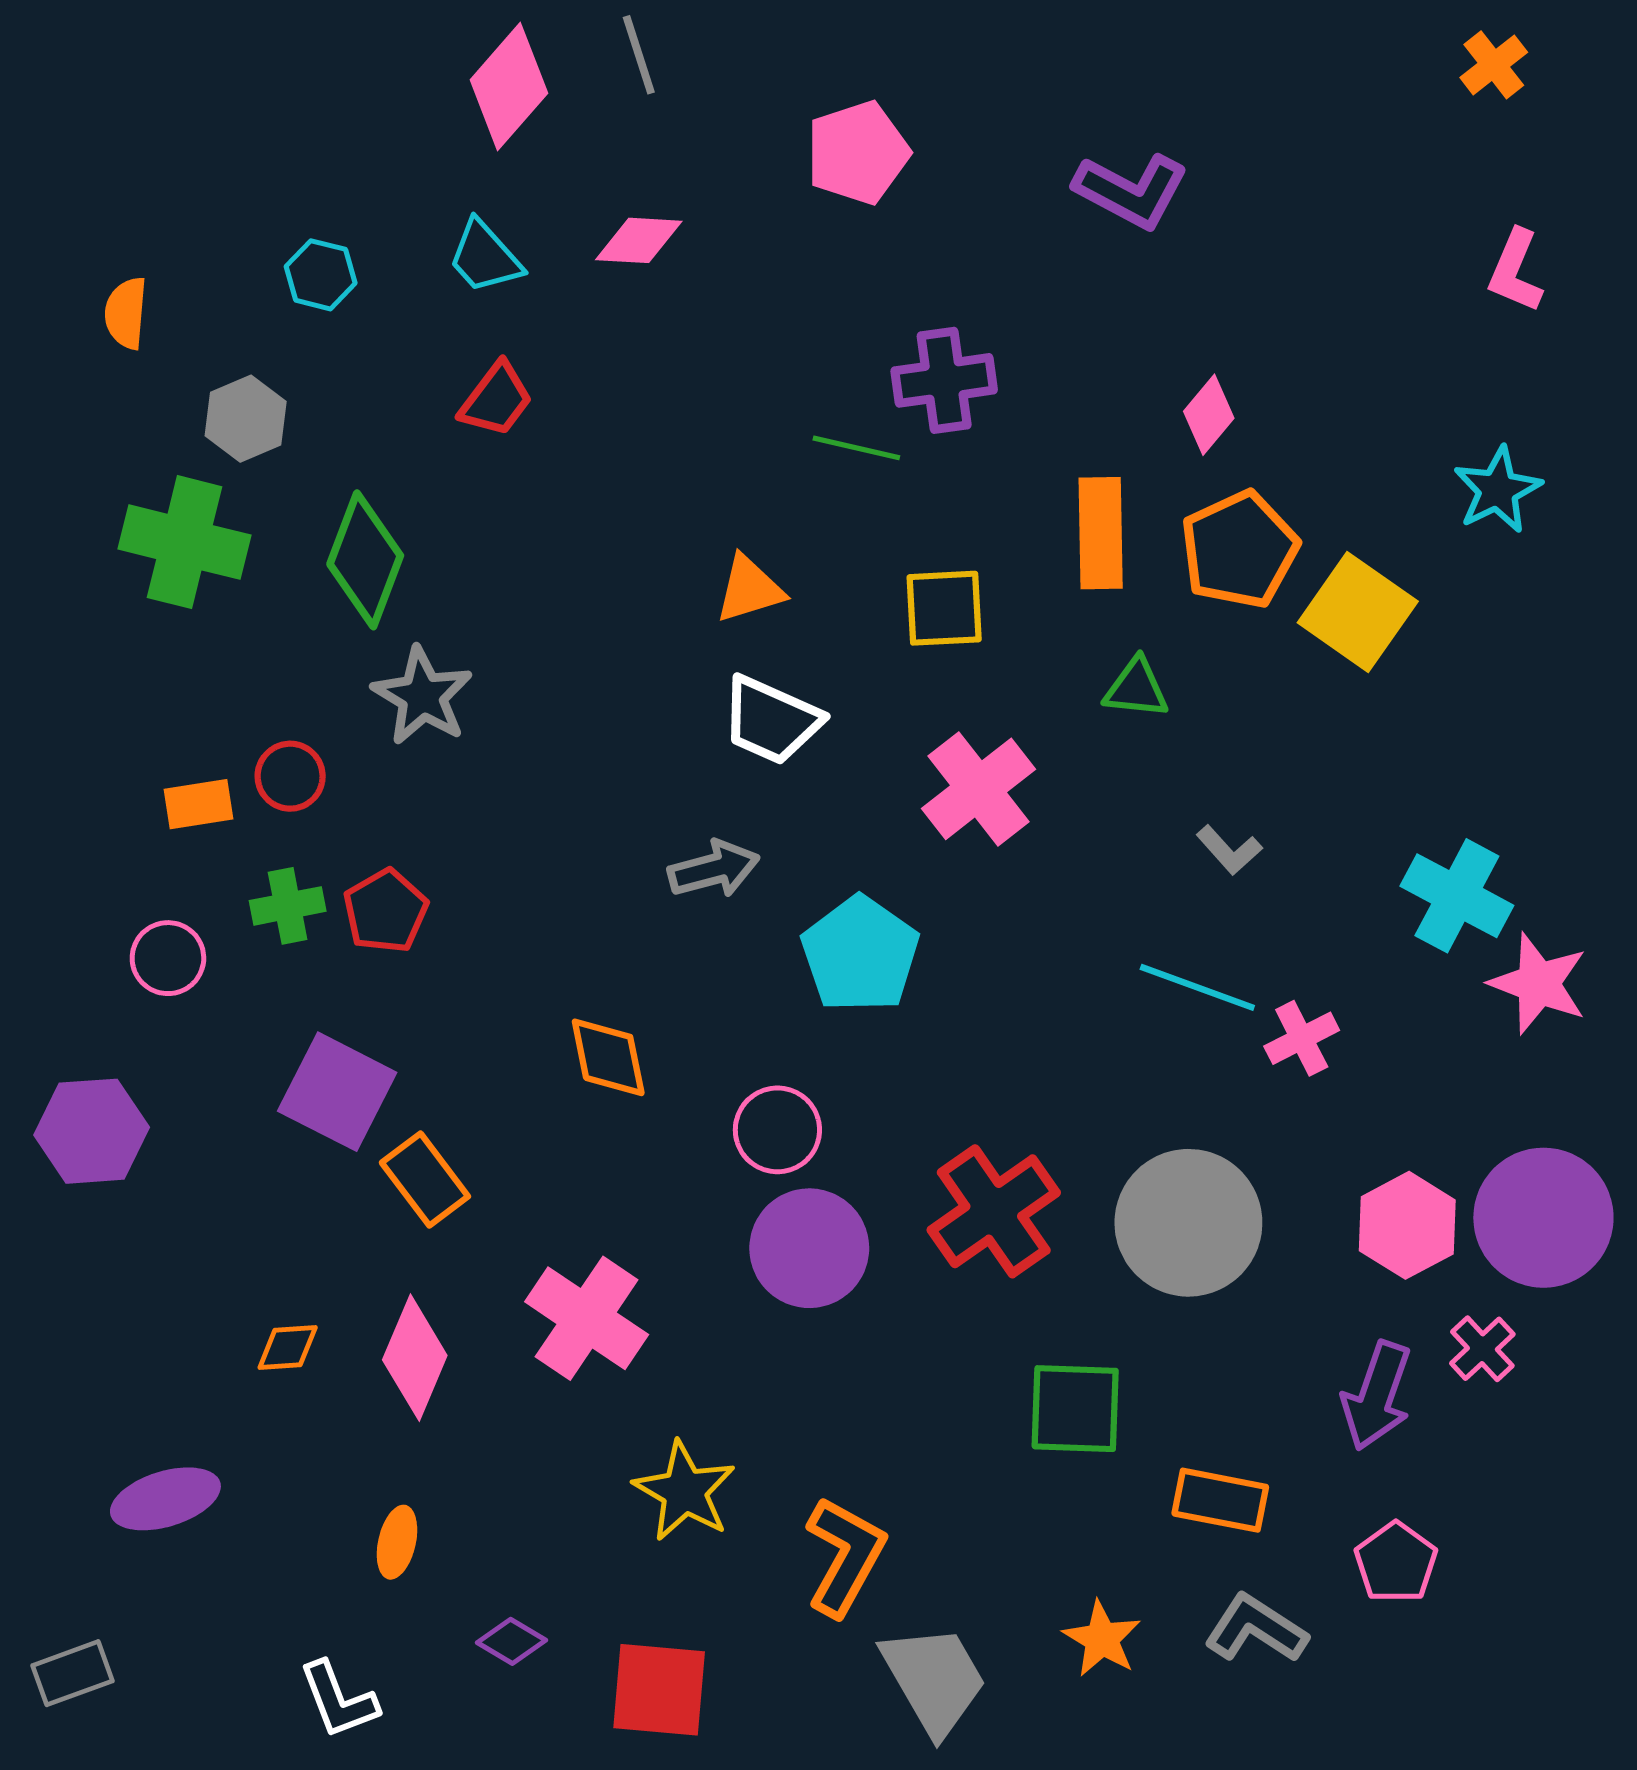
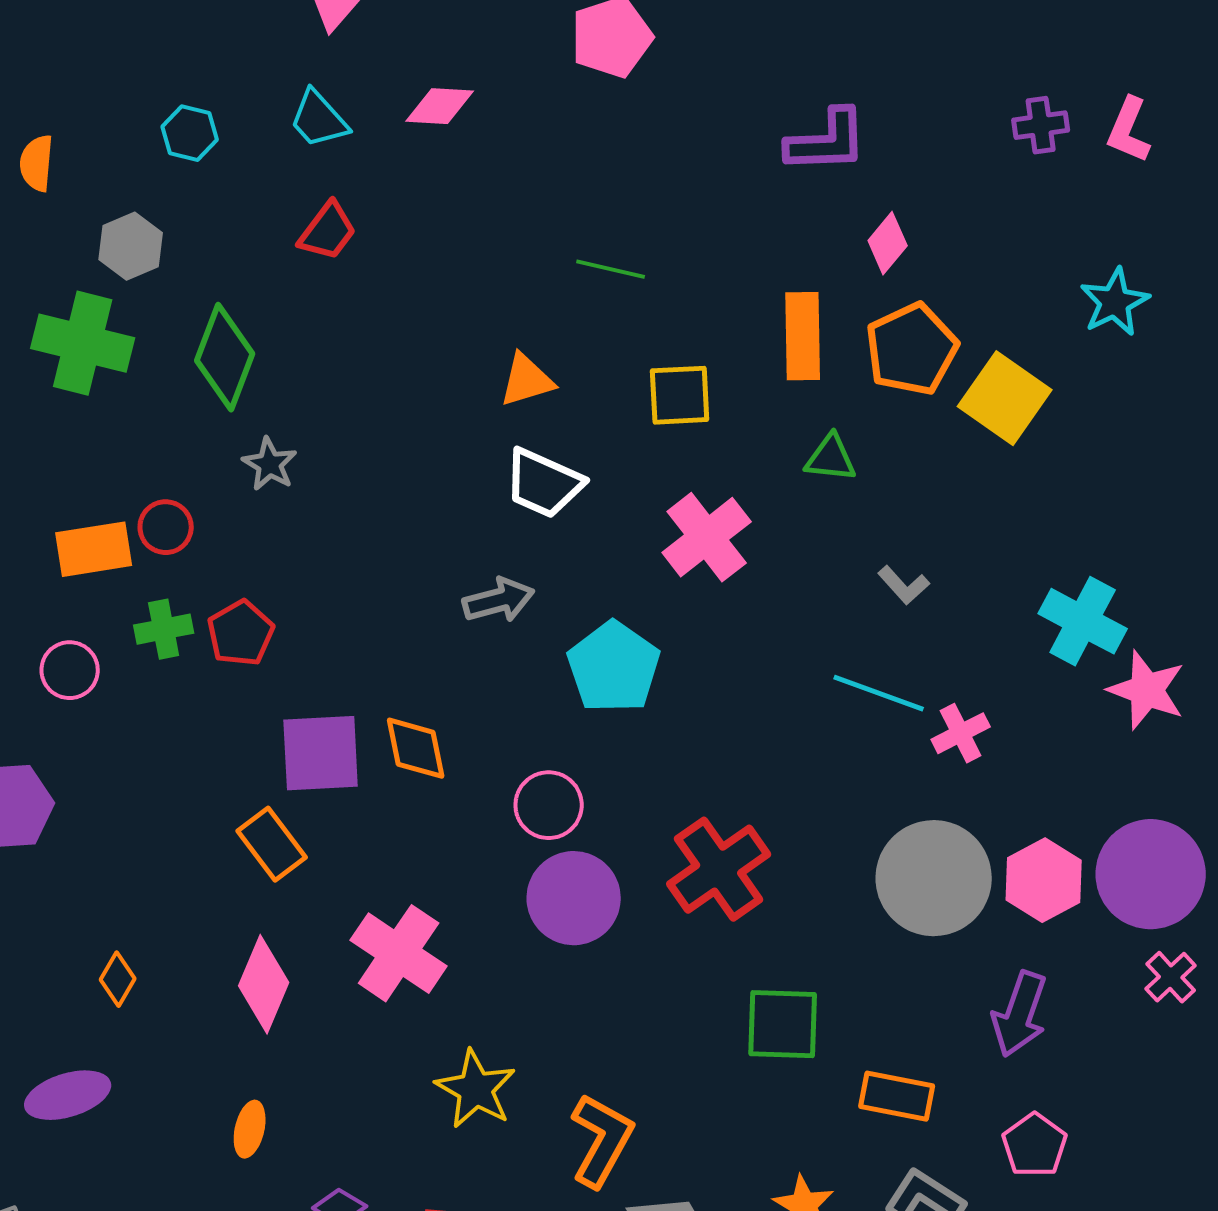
purple L-shape: (1131, 191) -> (827, 141), moved, turned -30
purple cross: (944, 380) -> (1041, 125), moved, size x0.7
gray star: (422, 696) -> (270, 464), size x0.7
orange rectangle: (198, 804) -> (94, 549), size x1.4
purple square: (337, 1092) -> (321, 753), moved, turned -30
gray circle: (1188, 1223) -> (934, 878), moved
orange diamond: (288, 1347) -> (118, 979), moved, turned -56
pink cross: (1482, 1349) -> (1171, 977), moved

